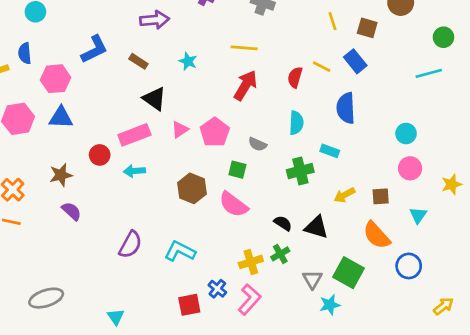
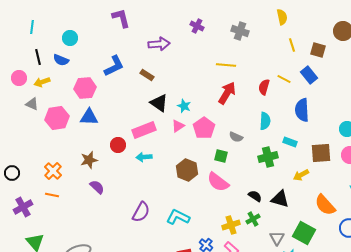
blue semicircle: (25, 53) -> (61, 60), moved, turned -63
cyan star: (188, 61) -> (184, 106), moved
brown square: (381, 196) -> (321, 153), moved, size x1.5

